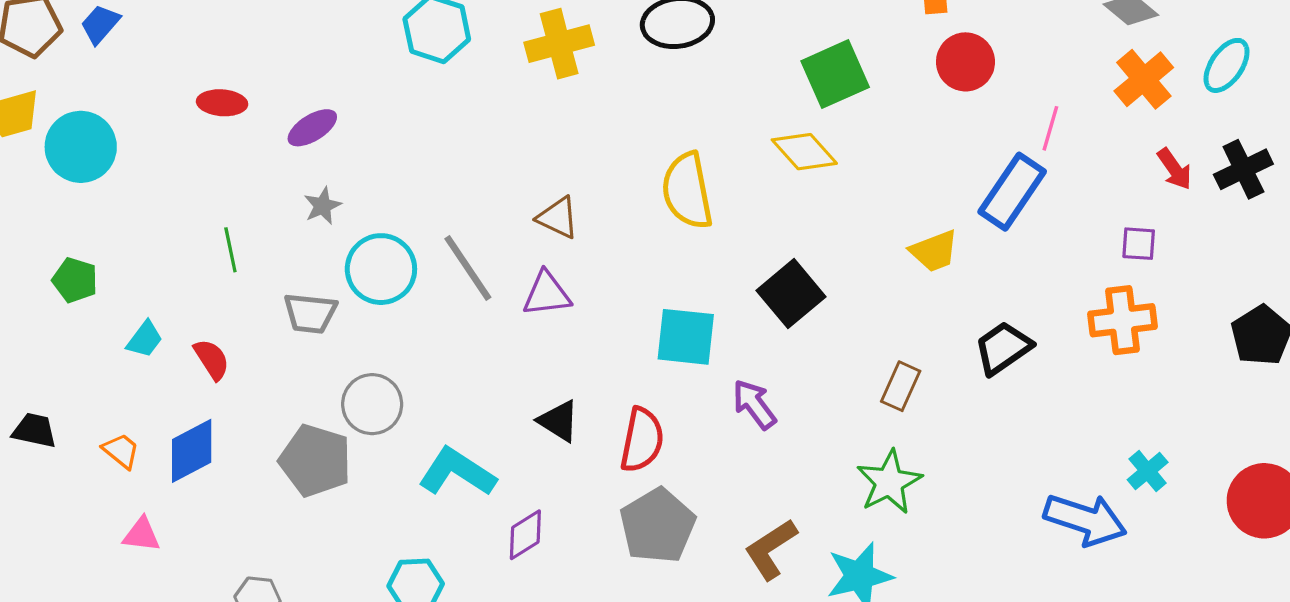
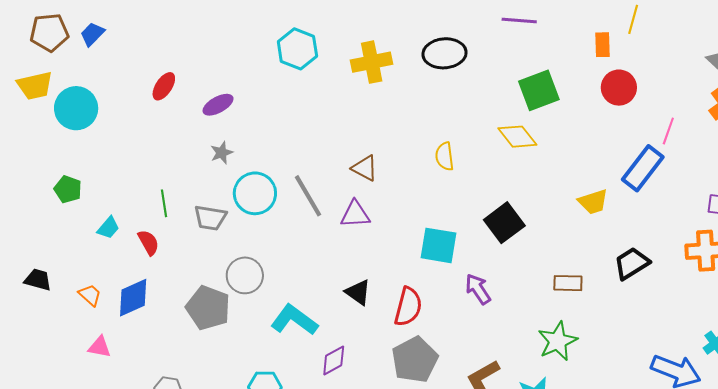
red ellipse: (222, 103) -> (164, 86), turned -64
yellow semicircle: (687, 191) -> (445, 156), size x0.6
green line: (230, 250) -> (164, 203), moved
brown rectangle: (901, 386) -> (568, 283), turned 64

